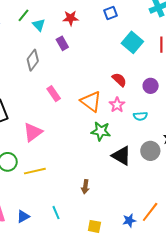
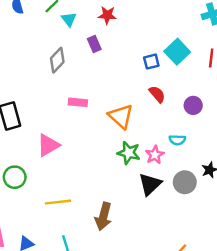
blue square: (110, 13) -> (151, 62), moved
pink rectangle: (54, 94) -> (78, 102), turned -56
pink star: (117, 105) -> (155, 155), moved
black triangle: (121, 156) -> (150, 184), turned 40
yellow line: (35, 171) -> (58, 202), moved
brown arrow: (85, 187) -> (103, 216), size x1.6

